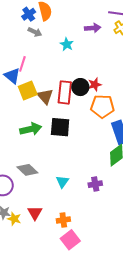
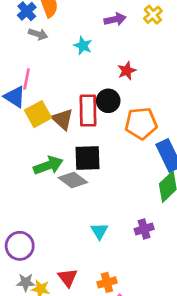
red star: (95, 84) -> (127, 71), moved
gray diamond: (27, 170) -> (73, 180), moved

